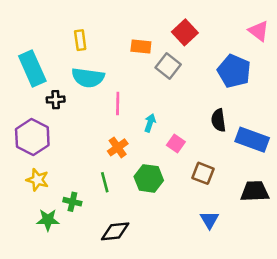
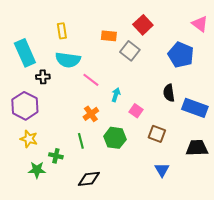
pink line: (118, 103) -> (91, 80), turned -54

